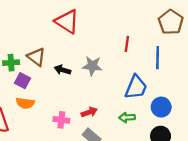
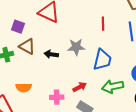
purple square: (23, 81) -> (18, 27), moved
blue trapezoid: (136, 87) -> (102, 60), moved
green arrow: (127, 117) -> (113, 87), size x1.5

